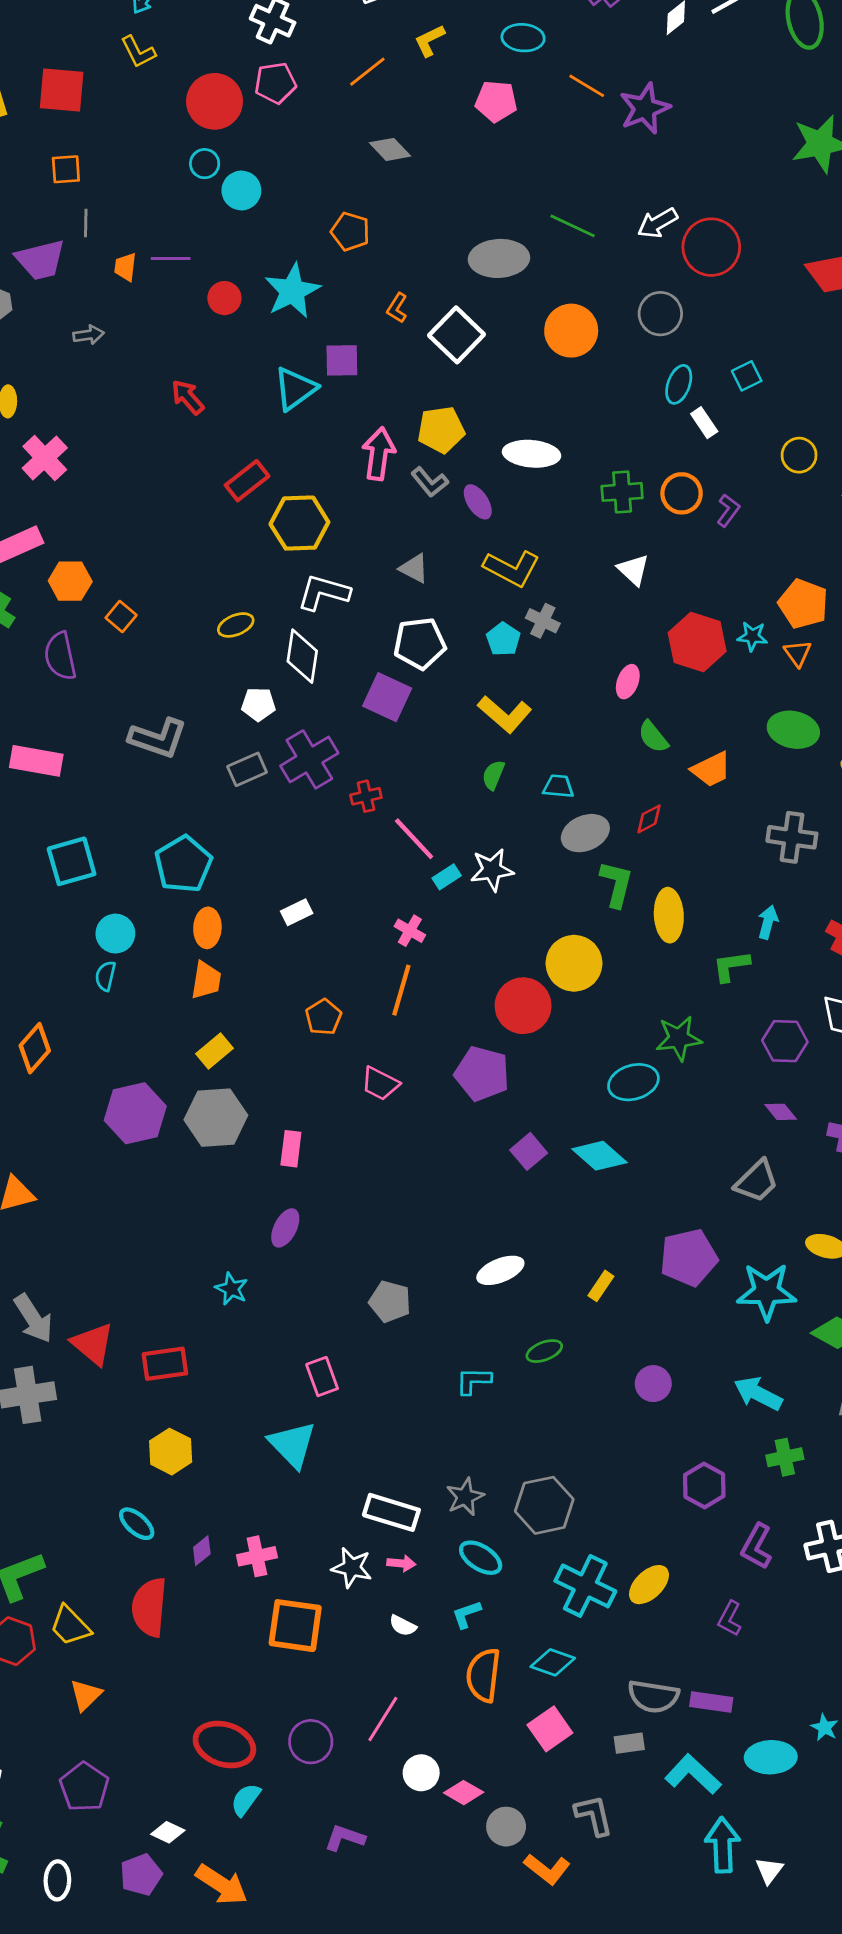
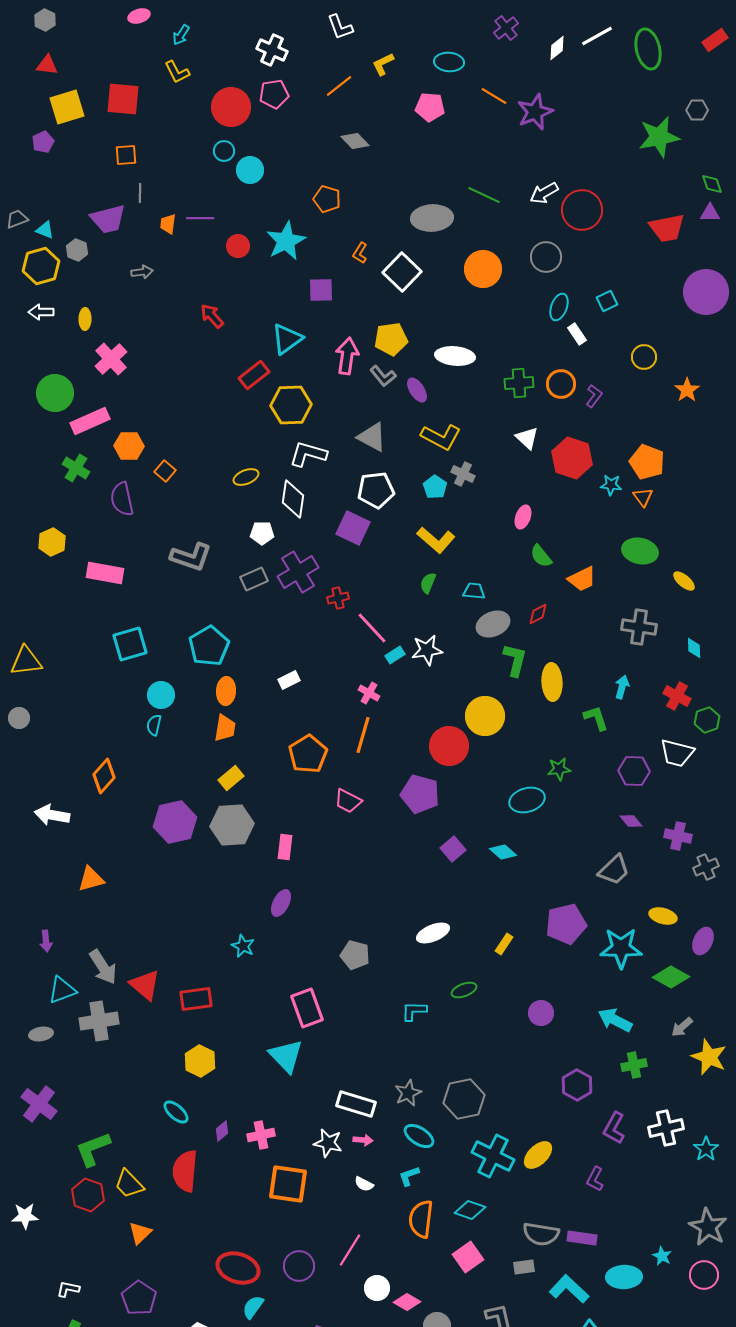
cyan triangle: (295, 389) -> (287, 339), moved
gray triangle: (414, 568) -> (372, 437), size x1.4
red hexagon: (697, 642) -> (572, 458), moved
green L-shape: (731, 966) -> (596, 718), turned 80
orange pentagon: (323, 1017) -> (308, 754), size x1.5
green star: (679, 1038) -> (559, 769), size x0.7
cyan diamond: (599, 1156) -> (503, 852), size x0.7
pink rectangle: (322, 1377) -> (307, 1008), size x1.4

